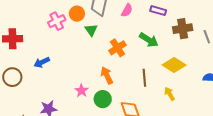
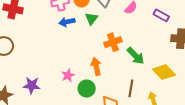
green arrow: (149, 40) -> (136, 56), moved
blue arrow: (42, 62) -> (67, 22), moved
brown line: (144, 78) -> (131, 88), moved

